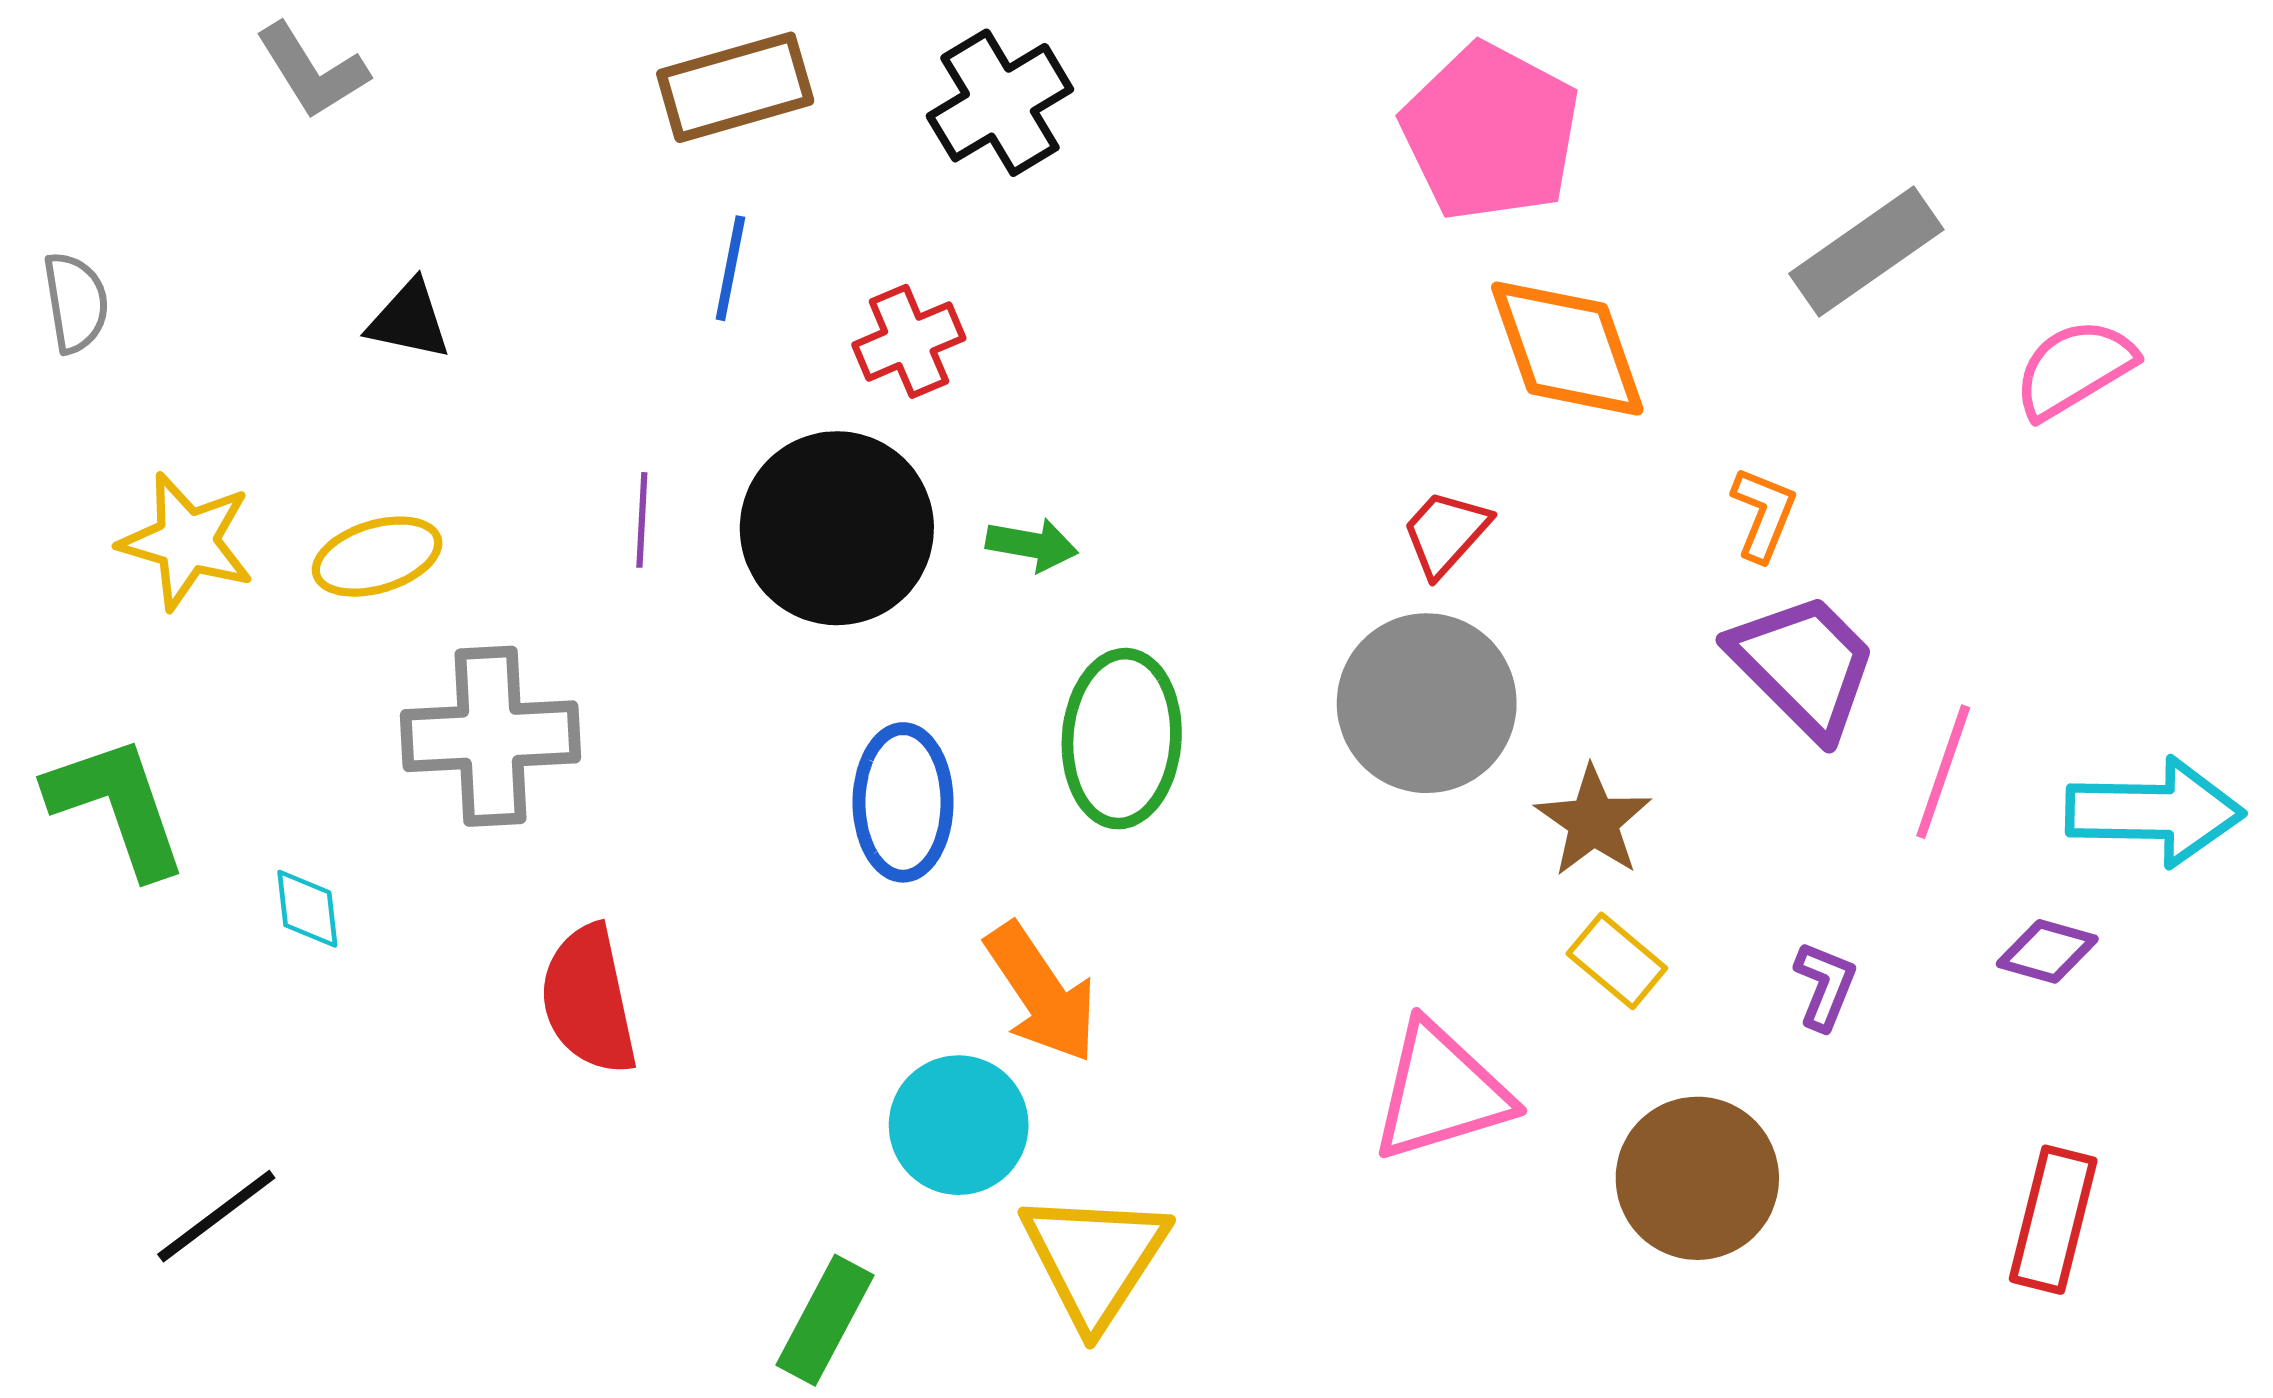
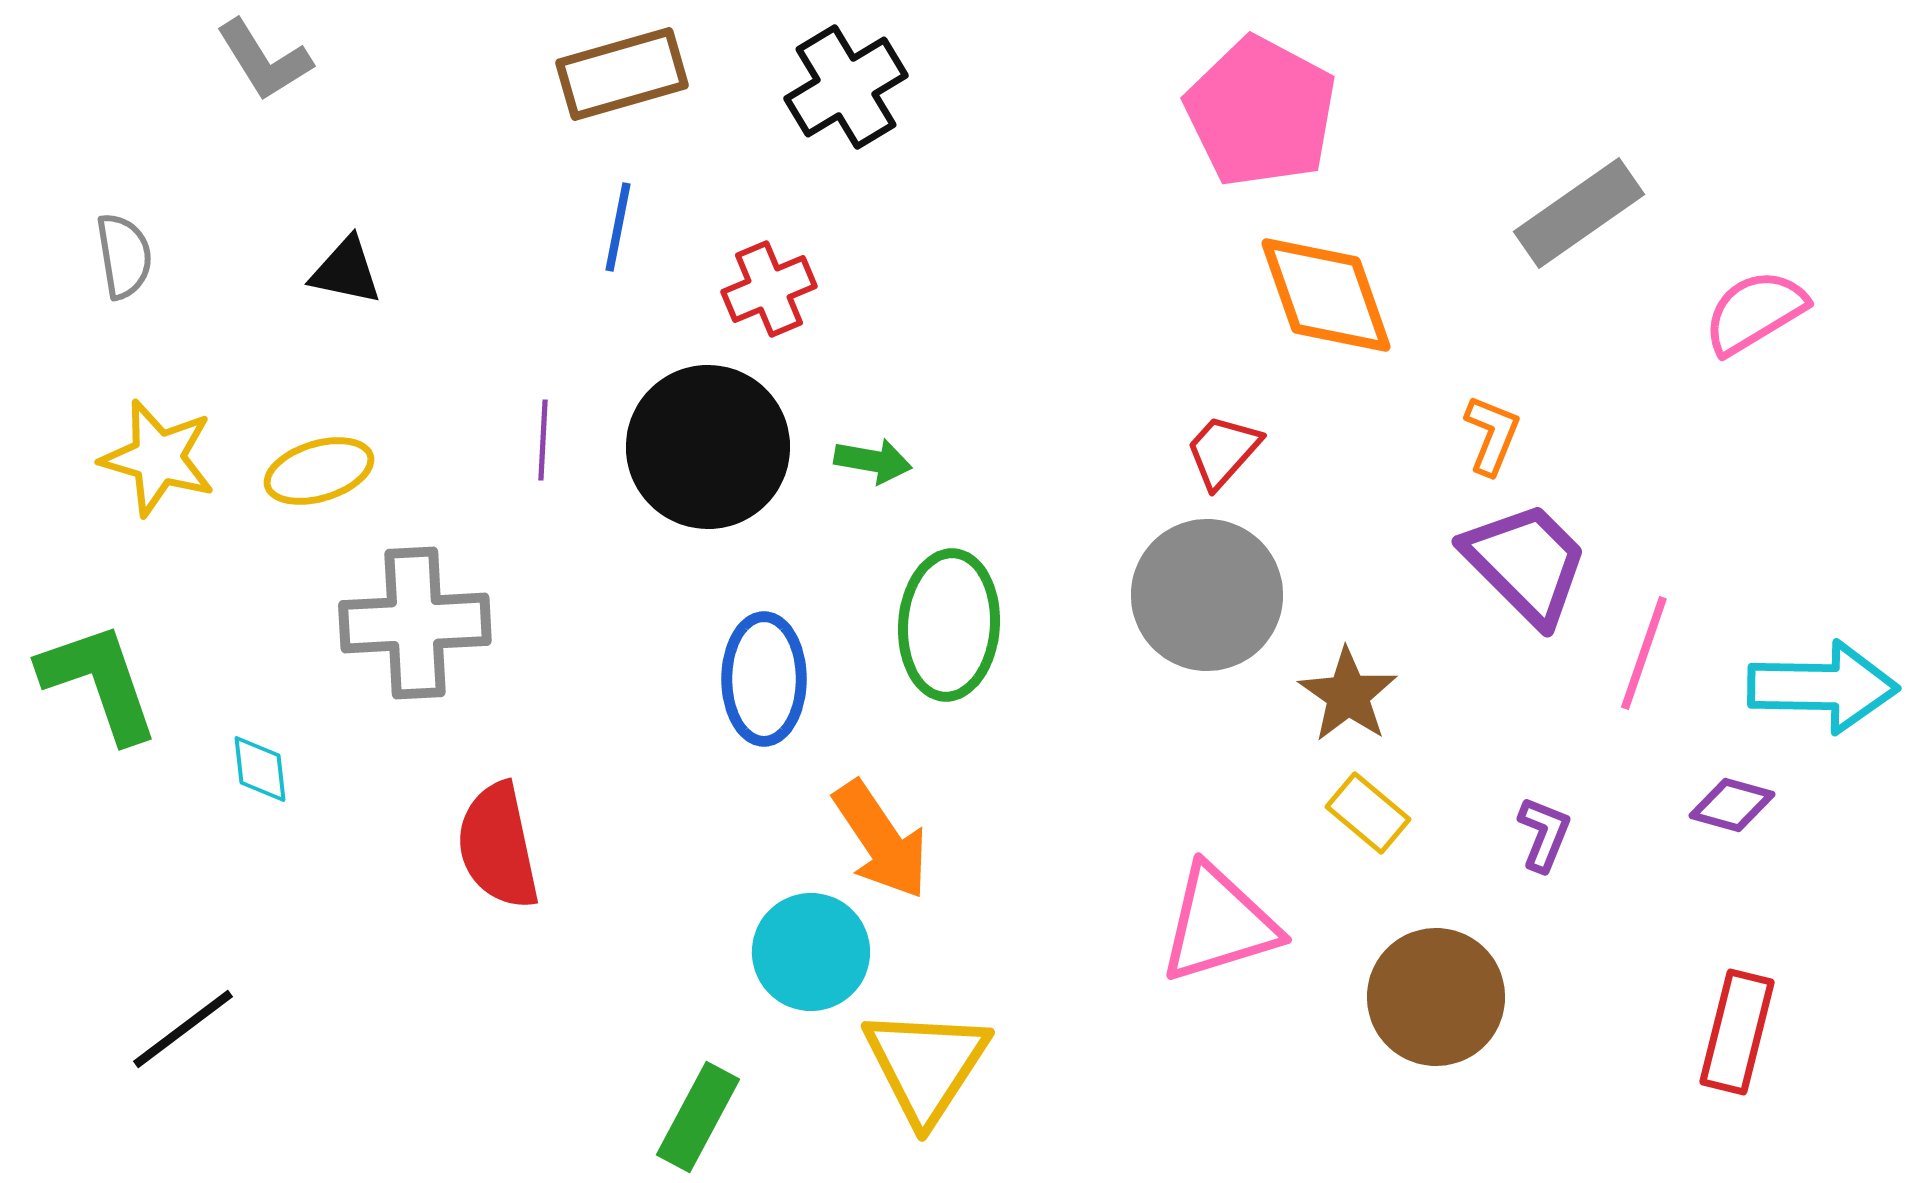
gray semicircle: (76, 302) -> (124, 256), moved

